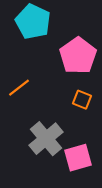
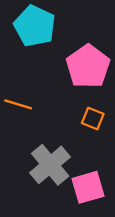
orange line: (19, 88) -> (18, 104), turned 55

